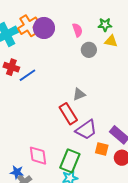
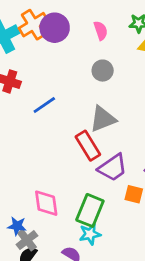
gray circle: (89, 50) -> (103, 71), moved
blue line: (27, 75) -> (44, 105), moved
gray triangle: (79, 94) -> (103, 119), size x1.5

